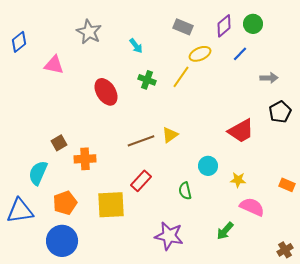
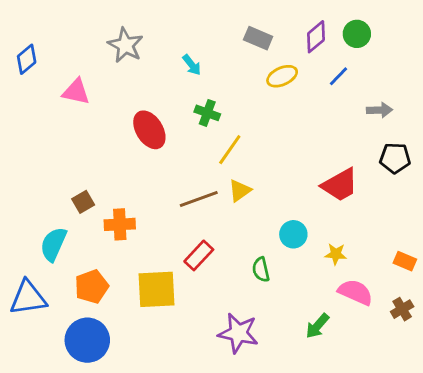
yellow line: (181, 77) -> (230, 150), moved
black pentagon: (280, 112) -> (395, 158), turned 30
brown cross: (285, 250) -> (402, 309), moved

